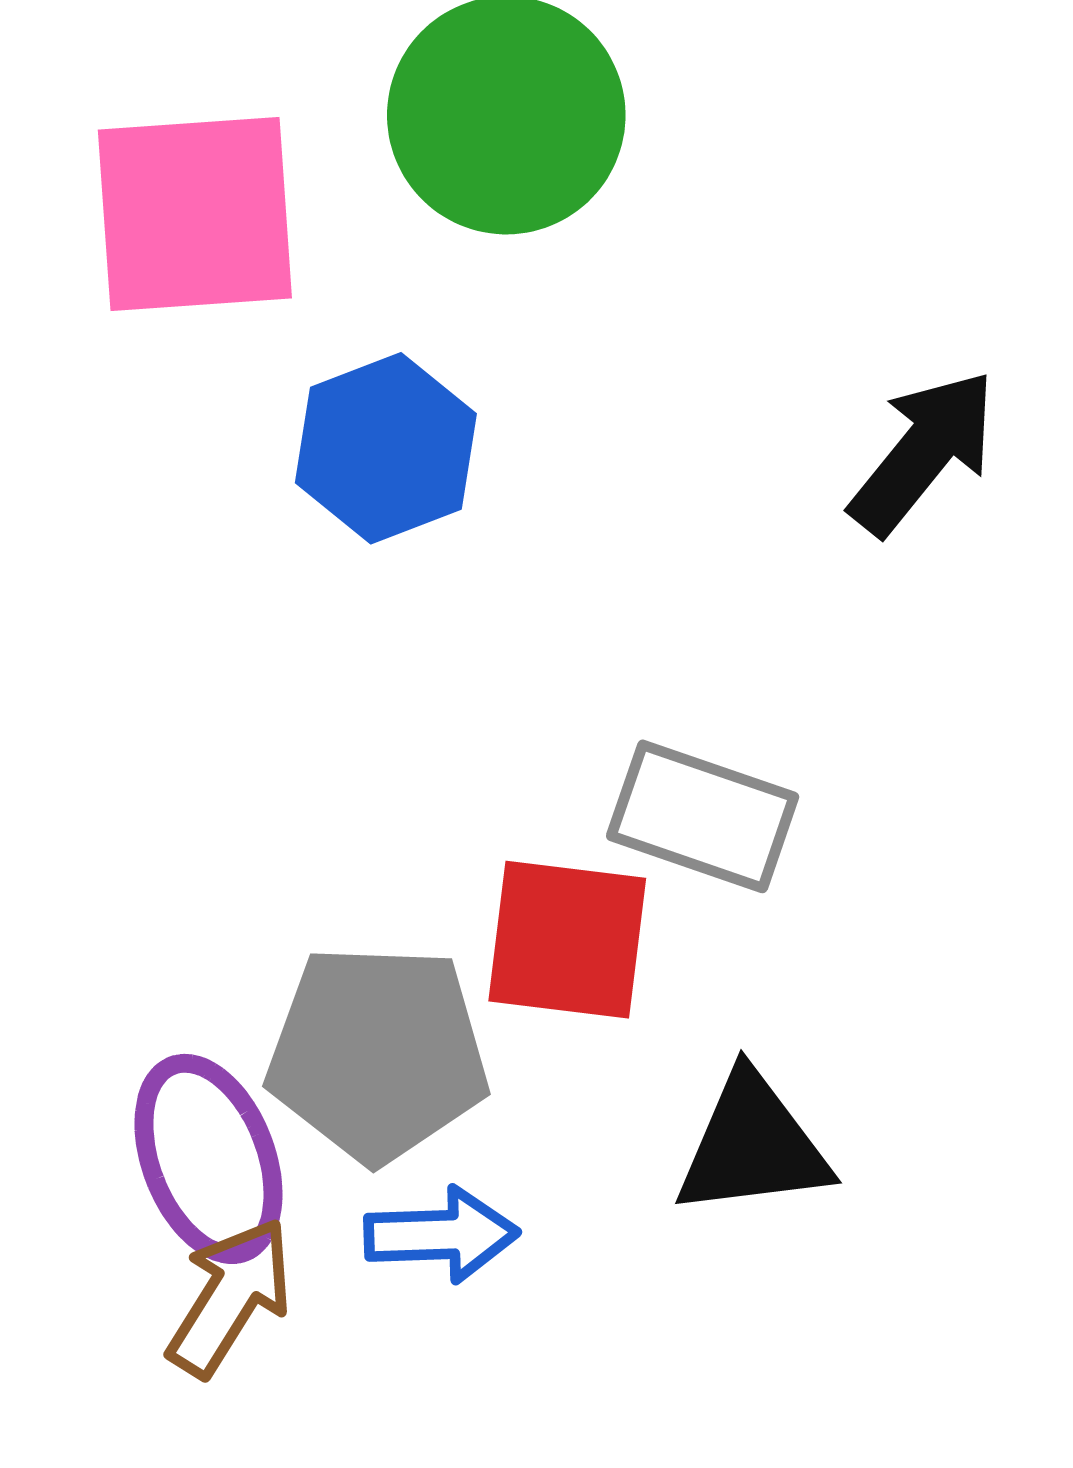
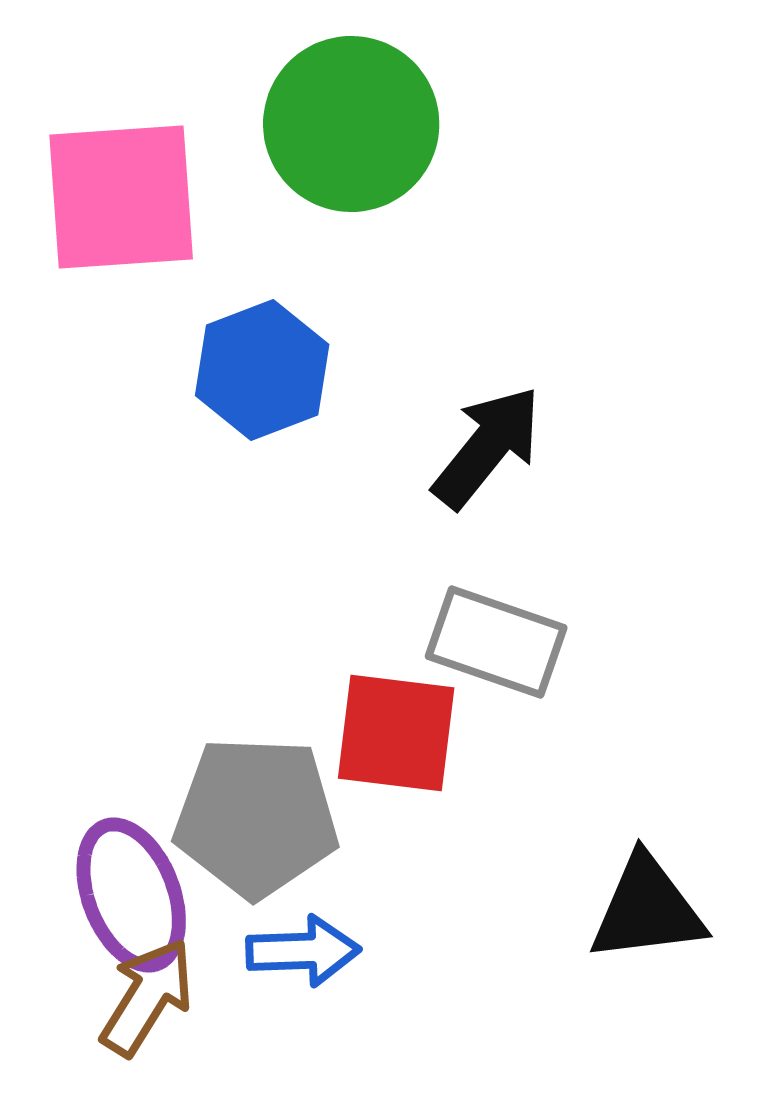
black arrow: (923, 452) -> (487, 447), moved
black triangle: (753, 1145) -> (647, 909), moved

